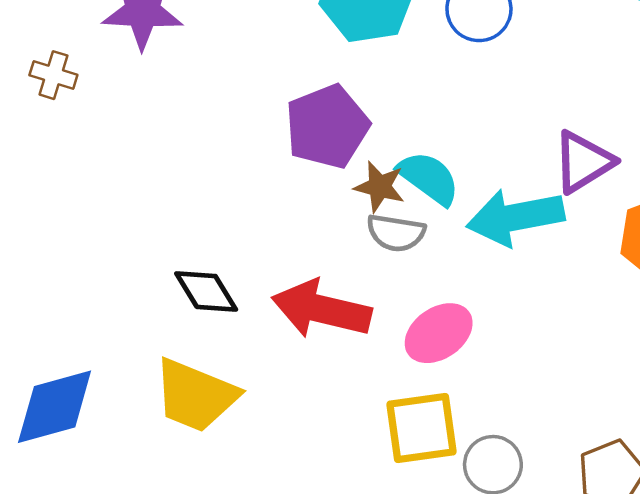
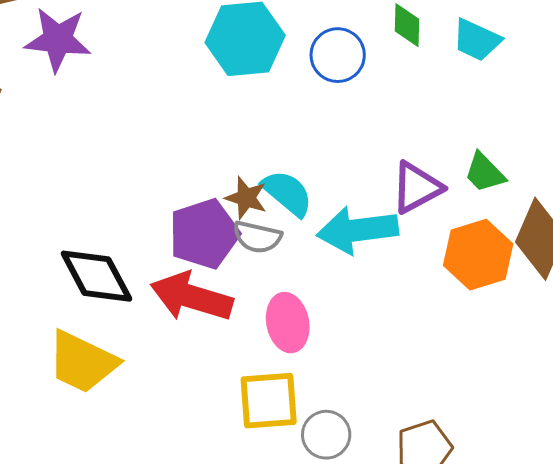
purple pentagon: (327, 127) -> (204, 234), moved
black diamond: (206, 291) -> (96, 276), size x1.4
pink ellipse: (439, 333) -> (288, 323), turned -70

